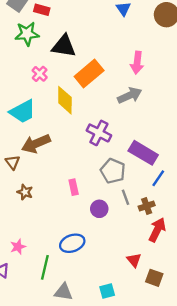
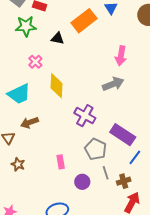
black triangle: (64, 46) -> (58, 38), size x0.6
orange rectangle: (89, 74) -> (84, 21), moved
brown arrow: (36, 144) -> (29, 123), size x0.7

